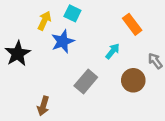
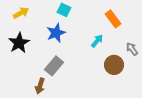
yellow arrow: (44, 21) -> (21, 13), moved, turned 35
gray rectangle: (86, 82) -> (54, 66), moved

